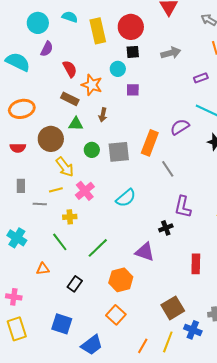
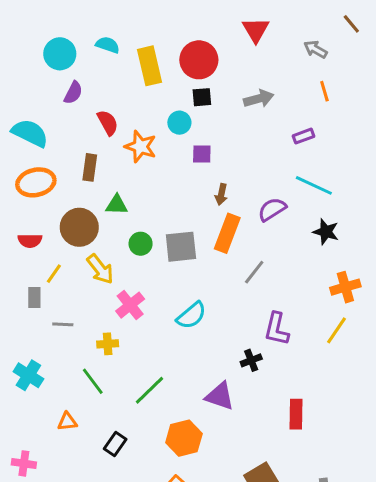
cyan semicircle: (18, 62) -> (30, 133), moved
brown rectangle: (70, 99) -> (90, 167), moved, turned 72
brown arrow: (103, 115) -> (221, 194), moved
gray line: (168, 169) -> (254, 272), turned 72
yellow line: (56, 190) -> (54, 274), moved, turned -40

